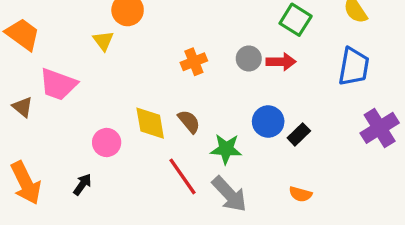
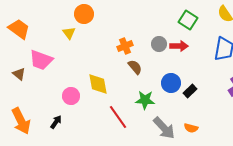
brown semicircle: (189, 121) -> (135, 67), moved
gray arrow: (229, 194) -> (164, 128), moved

